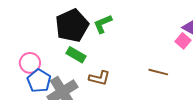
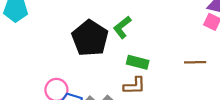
green rectangle: (76, 55) -> (138, 62), moved

